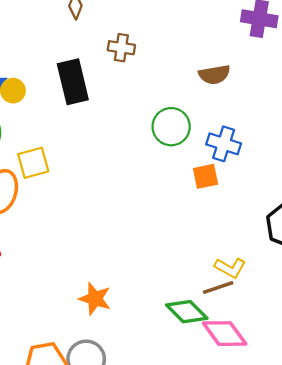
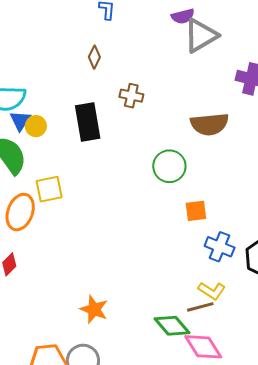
brown semicircle: (214, 75) -> (209, 124), size x1.4
blue cross: (224, 144) -> (220, 247), moved

